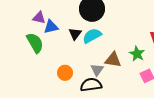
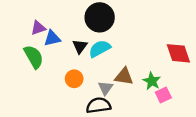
purple triangle: (39, 18) -> (38, 28), turned -32
green star: (137, 54) -> (152, 81), moved
orange circle: (65, 73) -> (74, 79), moved

